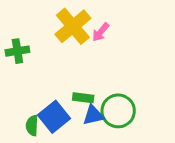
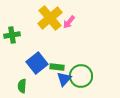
blue triangle: (93, 115) -> (64, 79), turned -35
blue square: (54, 117) -> (37, 63), moved

